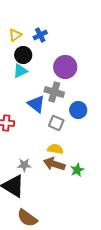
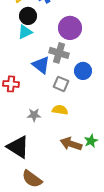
brown arrow: (54, 164) -> (71, 144), moved
gray star: (24, 165) -> (34, 115), moved
green star: (77, 170) -> (91, 141), moved

